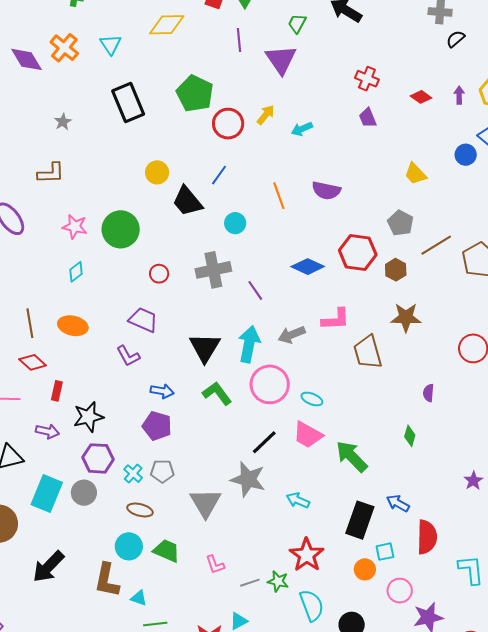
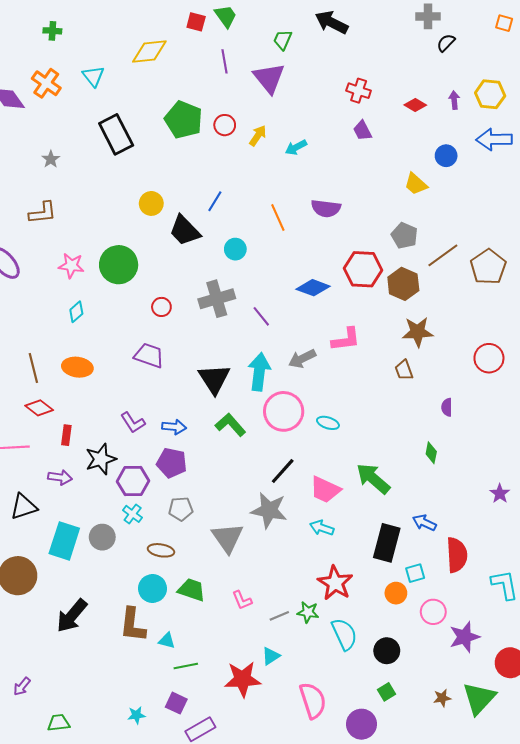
red circle: (228, 124) -> (225, 125), moved, size x0.7
blue circle: (466, 155) -> (446, 156), moved
brown hexagon: (396, 270) -> (403, 284), size x1.4
brown trapezoid: (368, 352) -> (404, 370), moved, size x0.6
purple L-shape: (128, 356) -> (133, 423), moved
pink trapezoid: (308, 435) -> (325, 490), moved
purple hexagon: (98, 458) -> (133, 481), moved
cyan cross: (133, 474) -> (133, 514), moved

